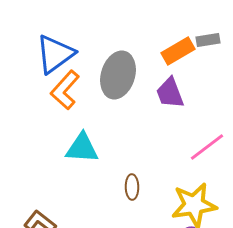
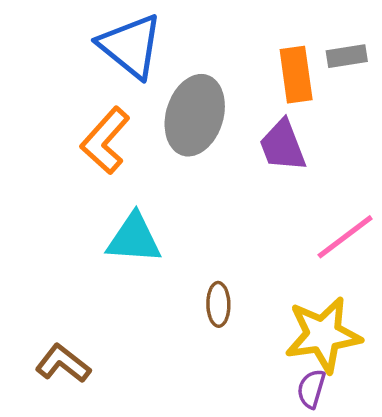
orange rectangle: (178, 51) -> (296, 75), turned -68
blue triangle: (55, 54) -> (131, 46), moved, turned -45

